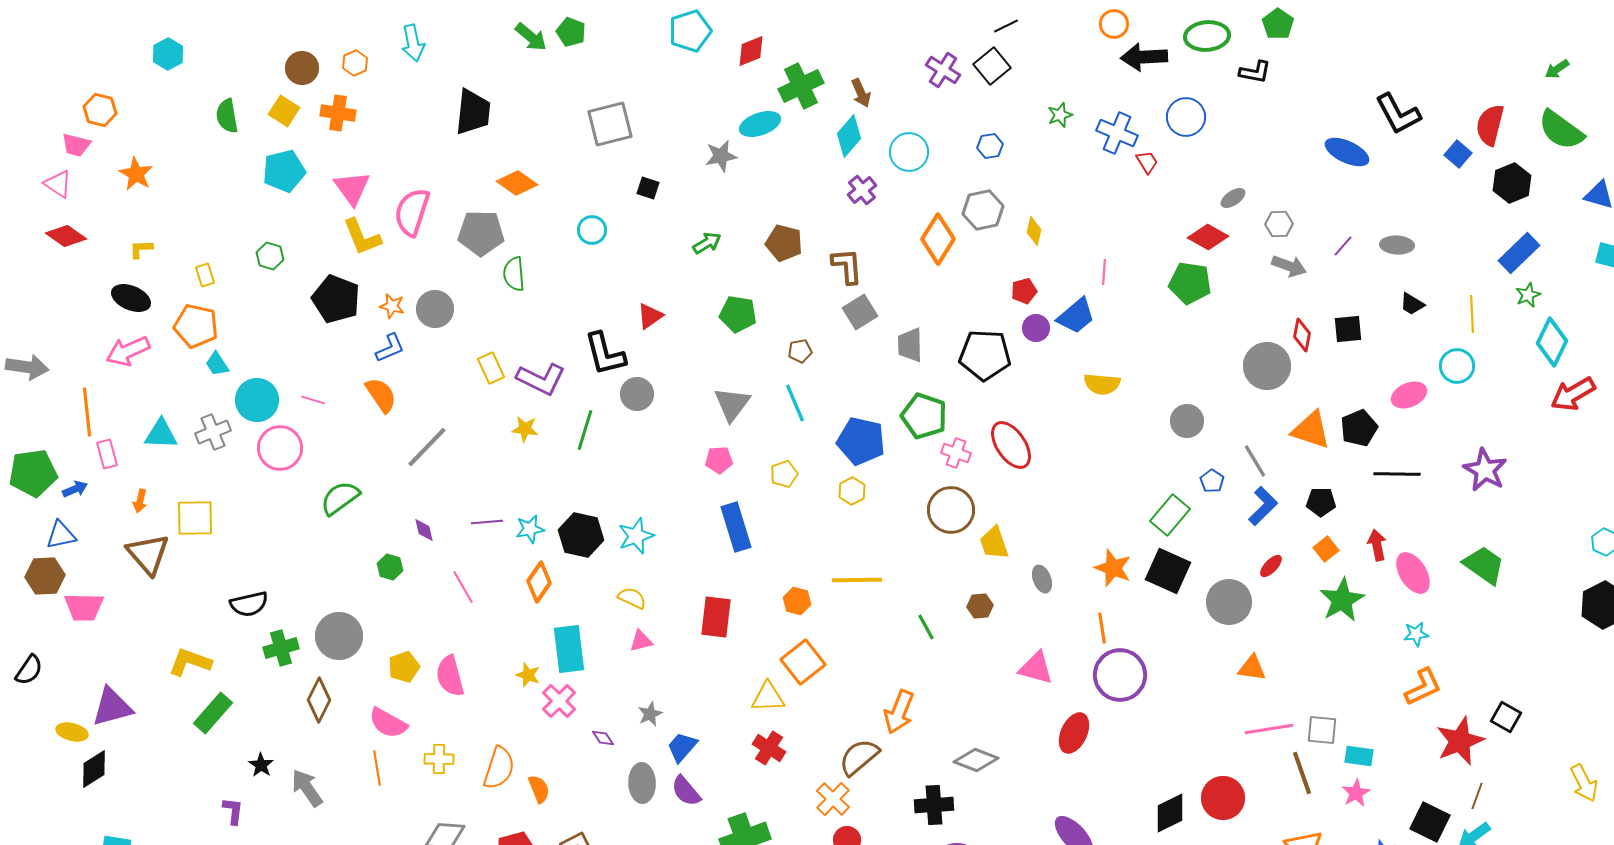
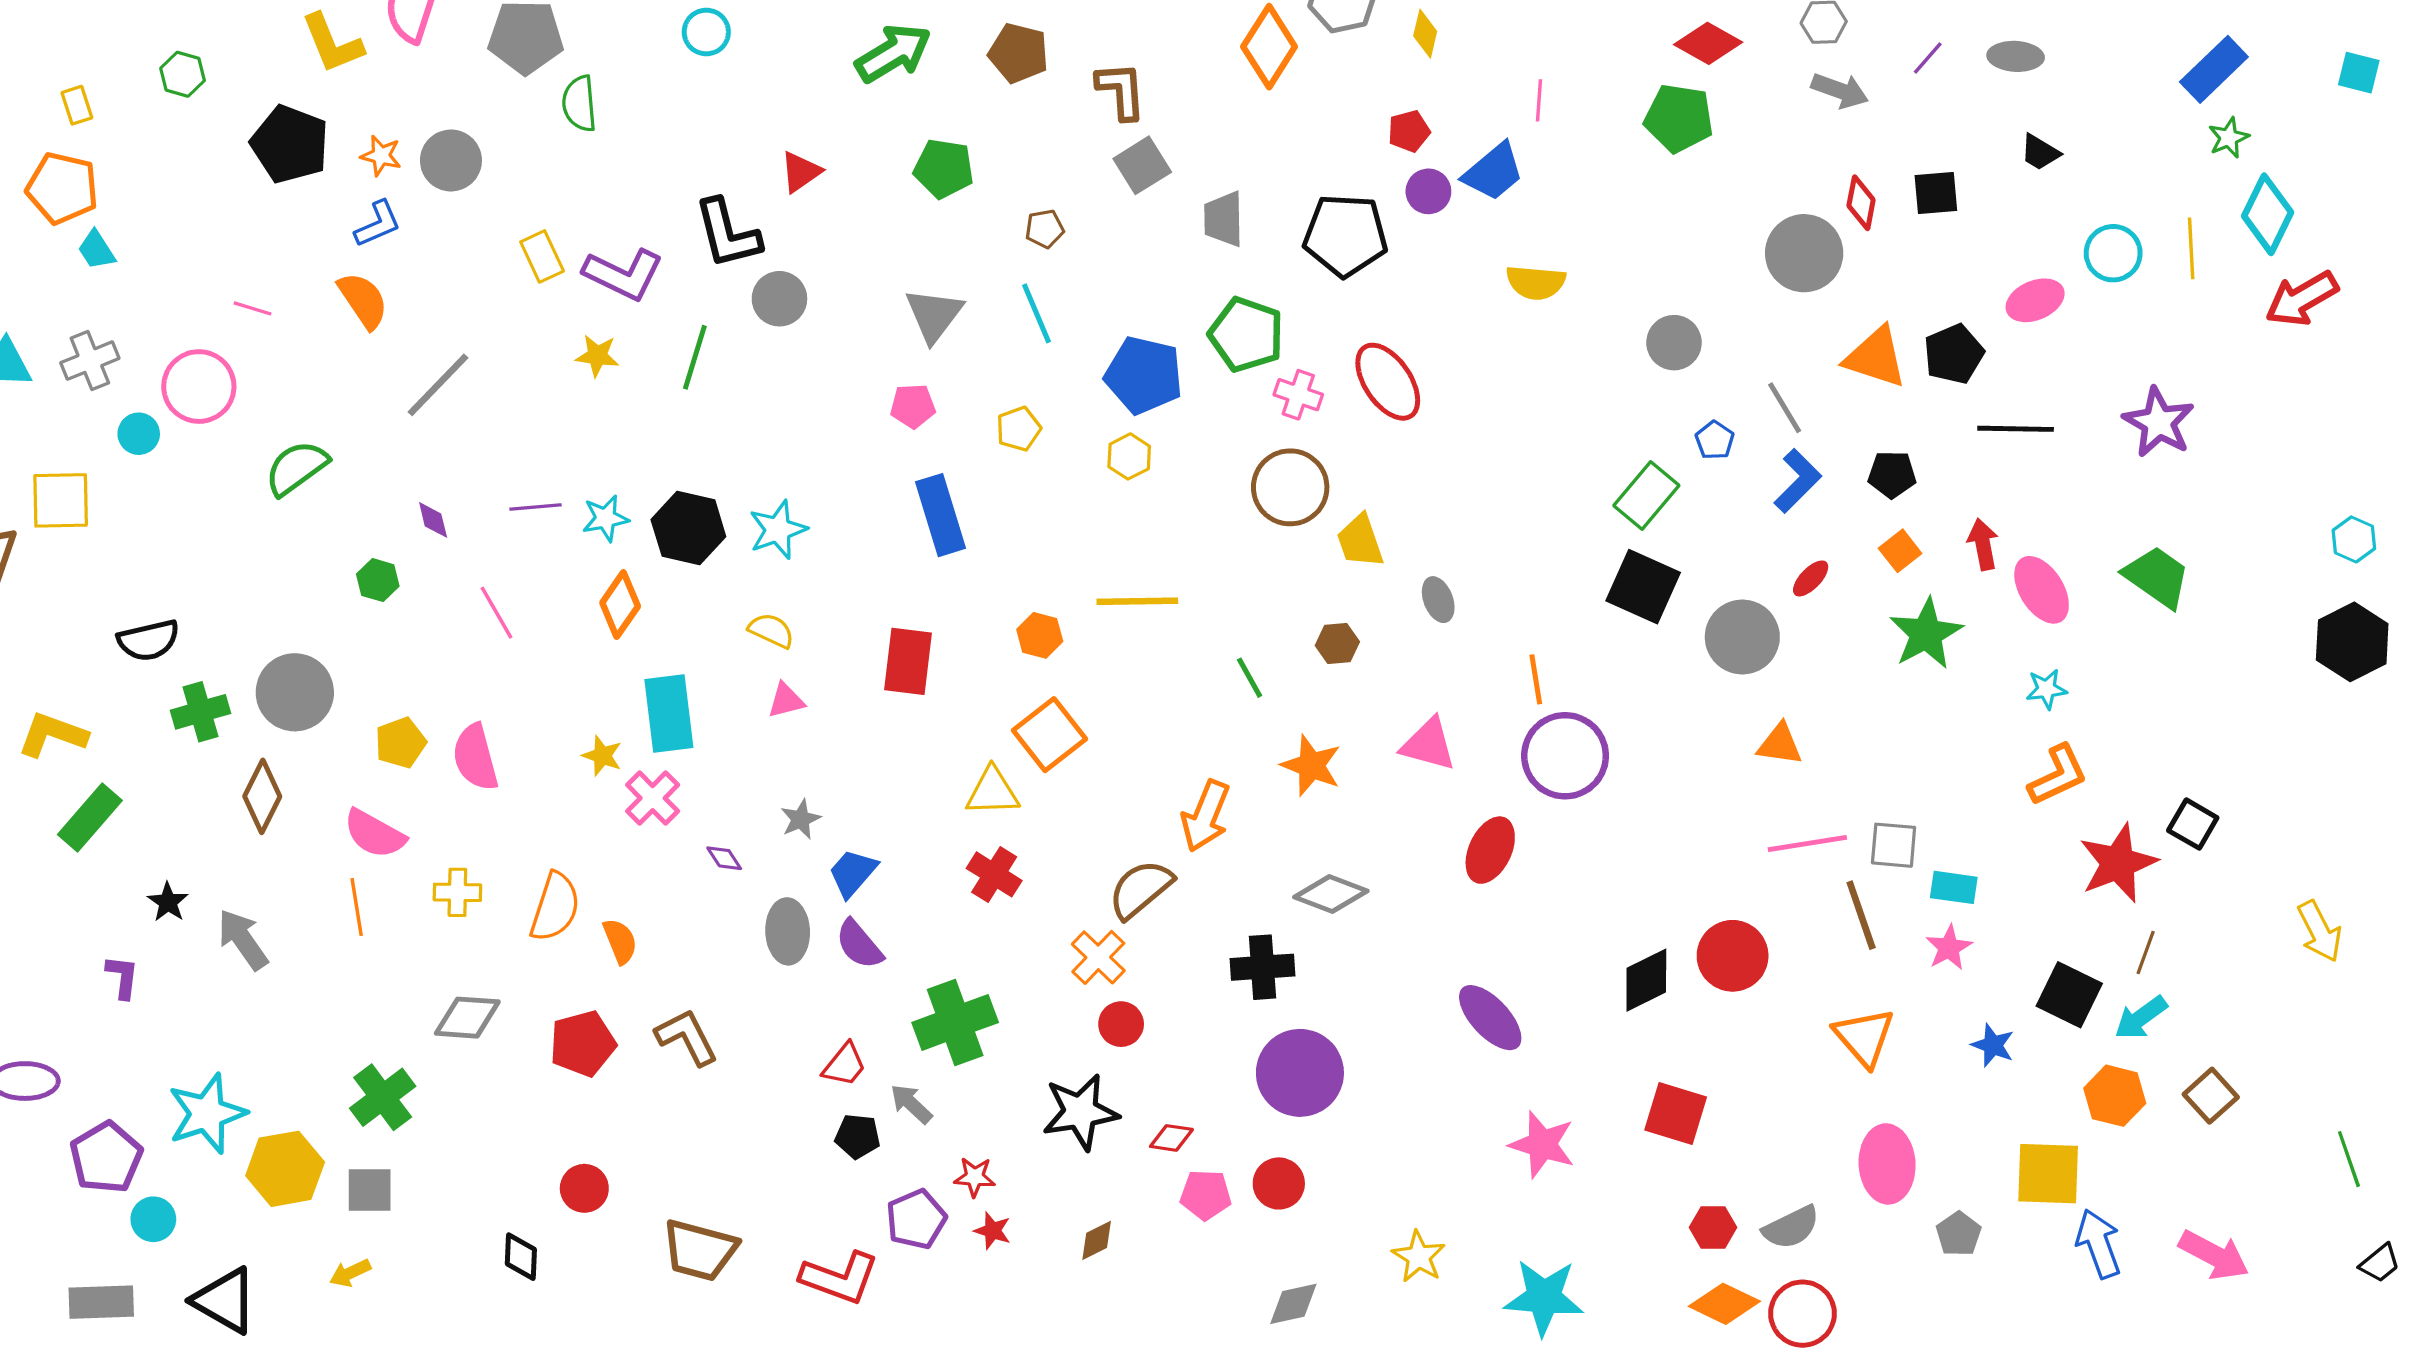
green arrow: (707, 243) -> (893, 53), size x1.6
yellow line: (1472, 314) -> (2191, 248), moved
cyan circle: (257, 400) -> (139, 434), moved, size x0.6
orange star: (1113, 568) -> (1311, 765), moved

